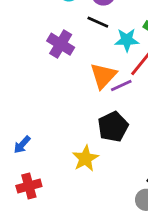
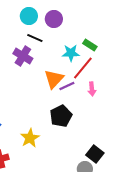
black line: (98, 22) -> (35, 38), moved
yellow star: (85, 158) -> (30, 138), moved

